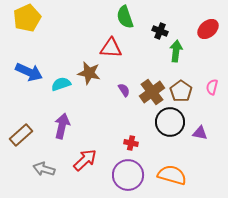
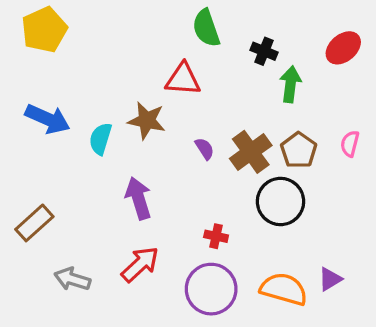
cyan semicircle: (61, 84) -> (100, 139), turned -54
purple arrow: (62, 126) -> (138, 198), moved, turned -30
purple triangle: (200, 133) -> (330, 279), moved, turned -42

